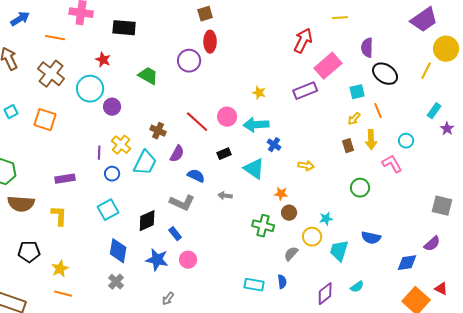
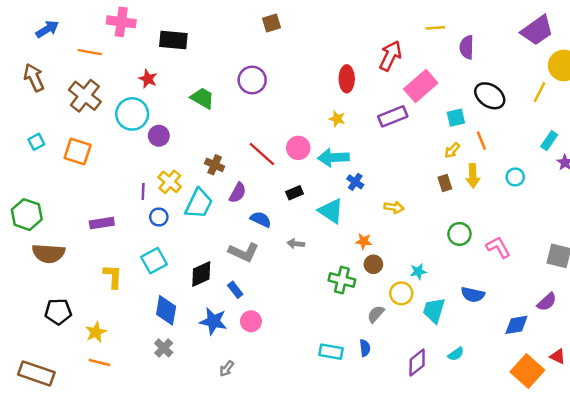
red ellipse: (210, 42) -> (347, 79), moved
purple semicircle: (367, 48) -> (467, 47), moved
pink L-shape: (392, 164) -> (498, 247), moved
yellow L-shape: (59, 216) -> (113, 276), moved

